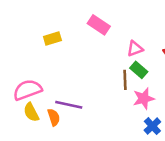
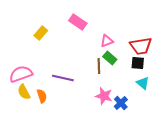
yellow rectangle: (52, 39) -> (41, 33), turned -32
pink star: (144, 99) -> (104, 96), moved, turned 30
purple line: (69, 105) -> (63, 78), moved

